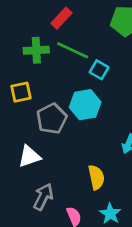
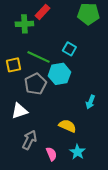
green cross: (36, 50) -> (24, 24), moved
green line: (73, 50) -> (38, 57), moved
yellow semicircle: (96, 177) -> (67, 126), turned -54

